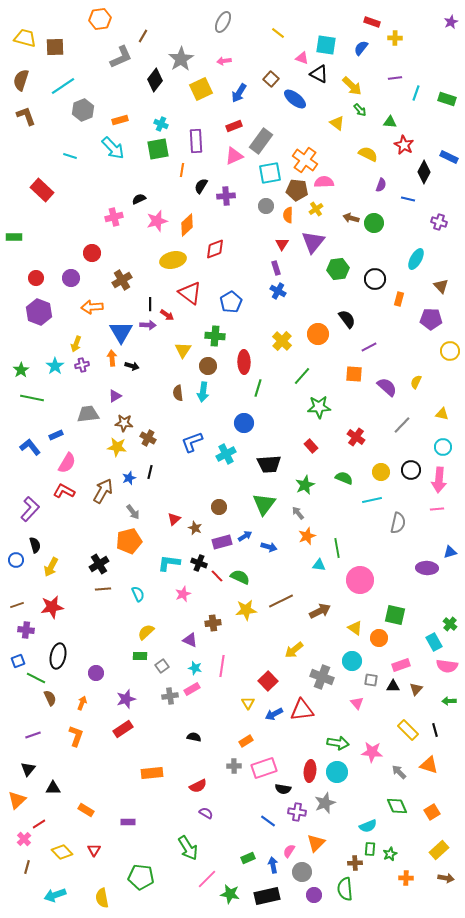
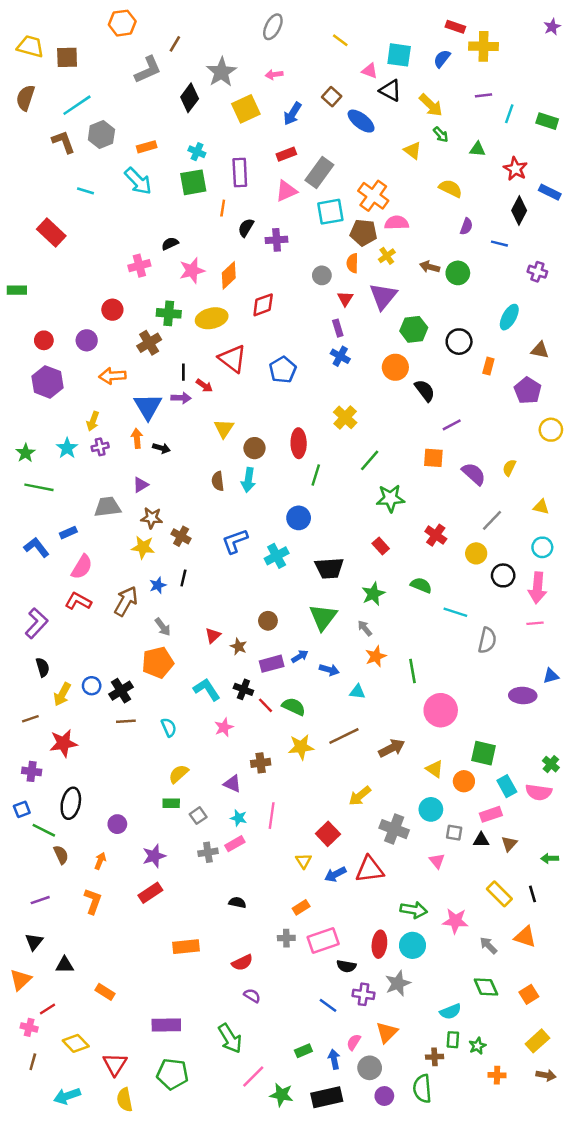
yellow cross: (395, 38) -> (484, 46), size x1.6
brown L-shape: (26, 116) -> (63, 142), moved
red star: (404, 145) -> (515, 169), moved
gray circle: (266, 206) -> (322, 275), moved
brown triangle: (441, 286) -> (540, 350), turned -35
purple pentagon: (431, 319) -> (528, 391), turned 30
orange circle: (318, 334) -> (395, 367), moved
green cross: (215, 336) -> (169, 313), moved
yellow circle: (381, 472) -> (476, 553), moved
cyan line: (372, 500) -> (455, 612), turned 30
blue circle: (16, 560) -> (92, 686), moved
cyan L-shape: (169, 563) -> (207, 689), turned 50
cyan triangle: (319, 565) -> (357, 692), moved
brown line: (17, 605) -> (30, 719), moved
cyan rectangle: (434, 642) -> (507, 786), moved
pink semicircle: (447, 666) -> (539, 792), moved
purple rectangle: (128, 822) -> (166, 1025), moved, size x1.6
pink cross: (24, 839) -> (29, 1027), turned -32
red triangle: (94, 850) -> (115, 1064), moved, size x1.5

